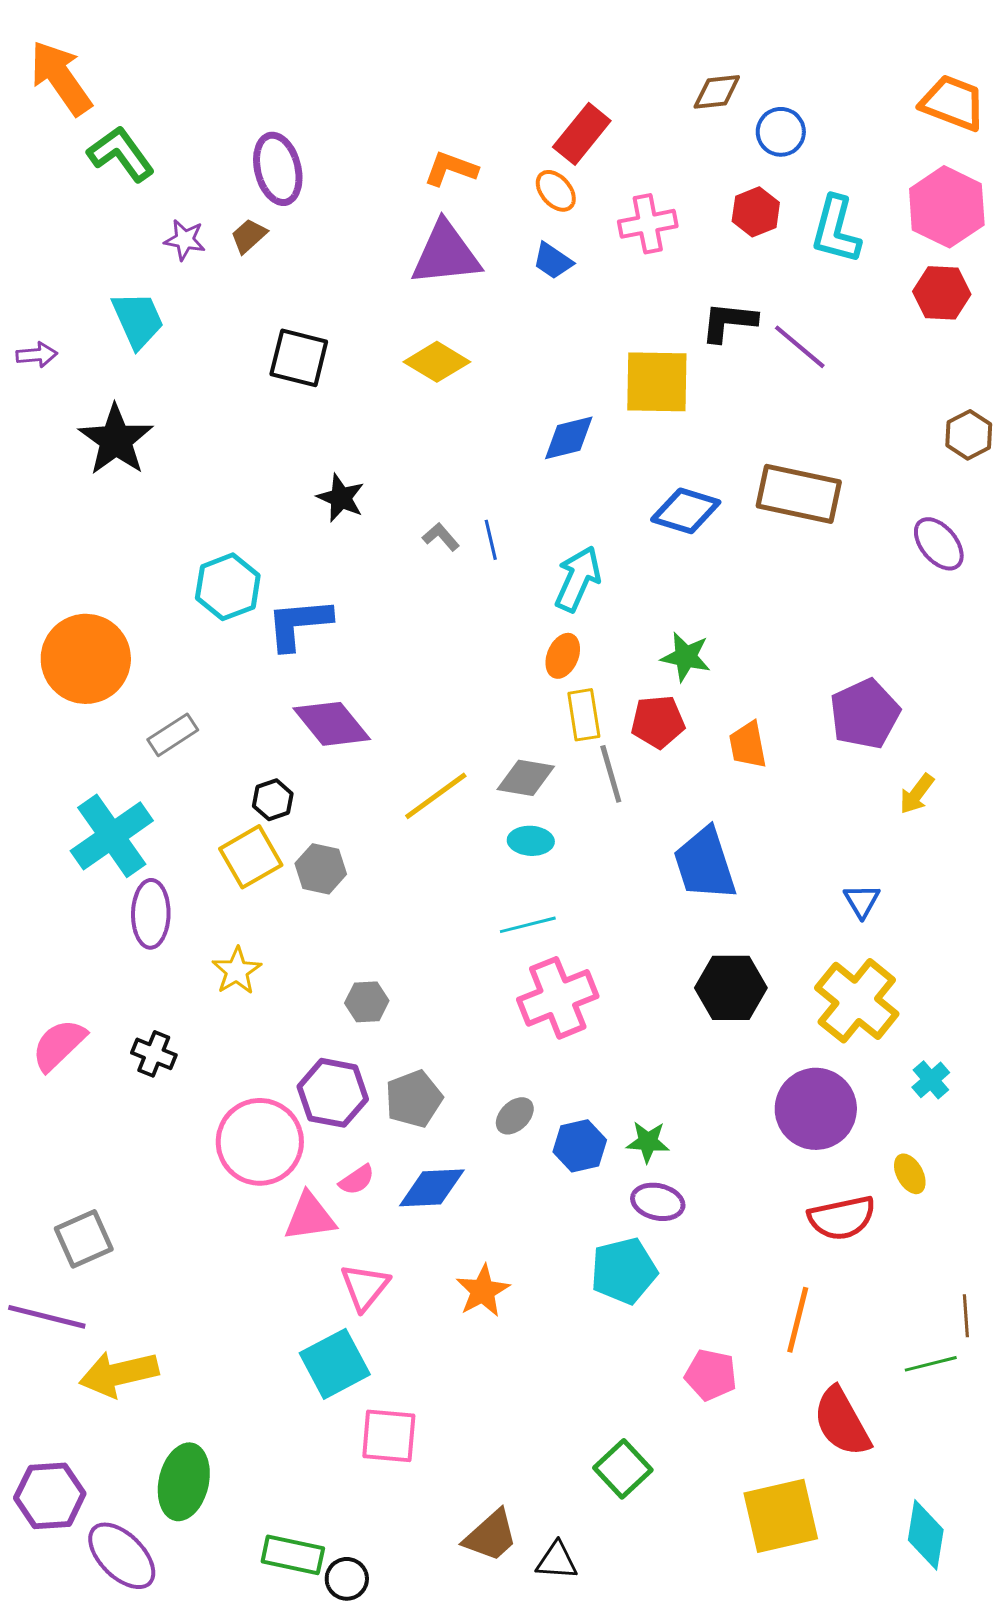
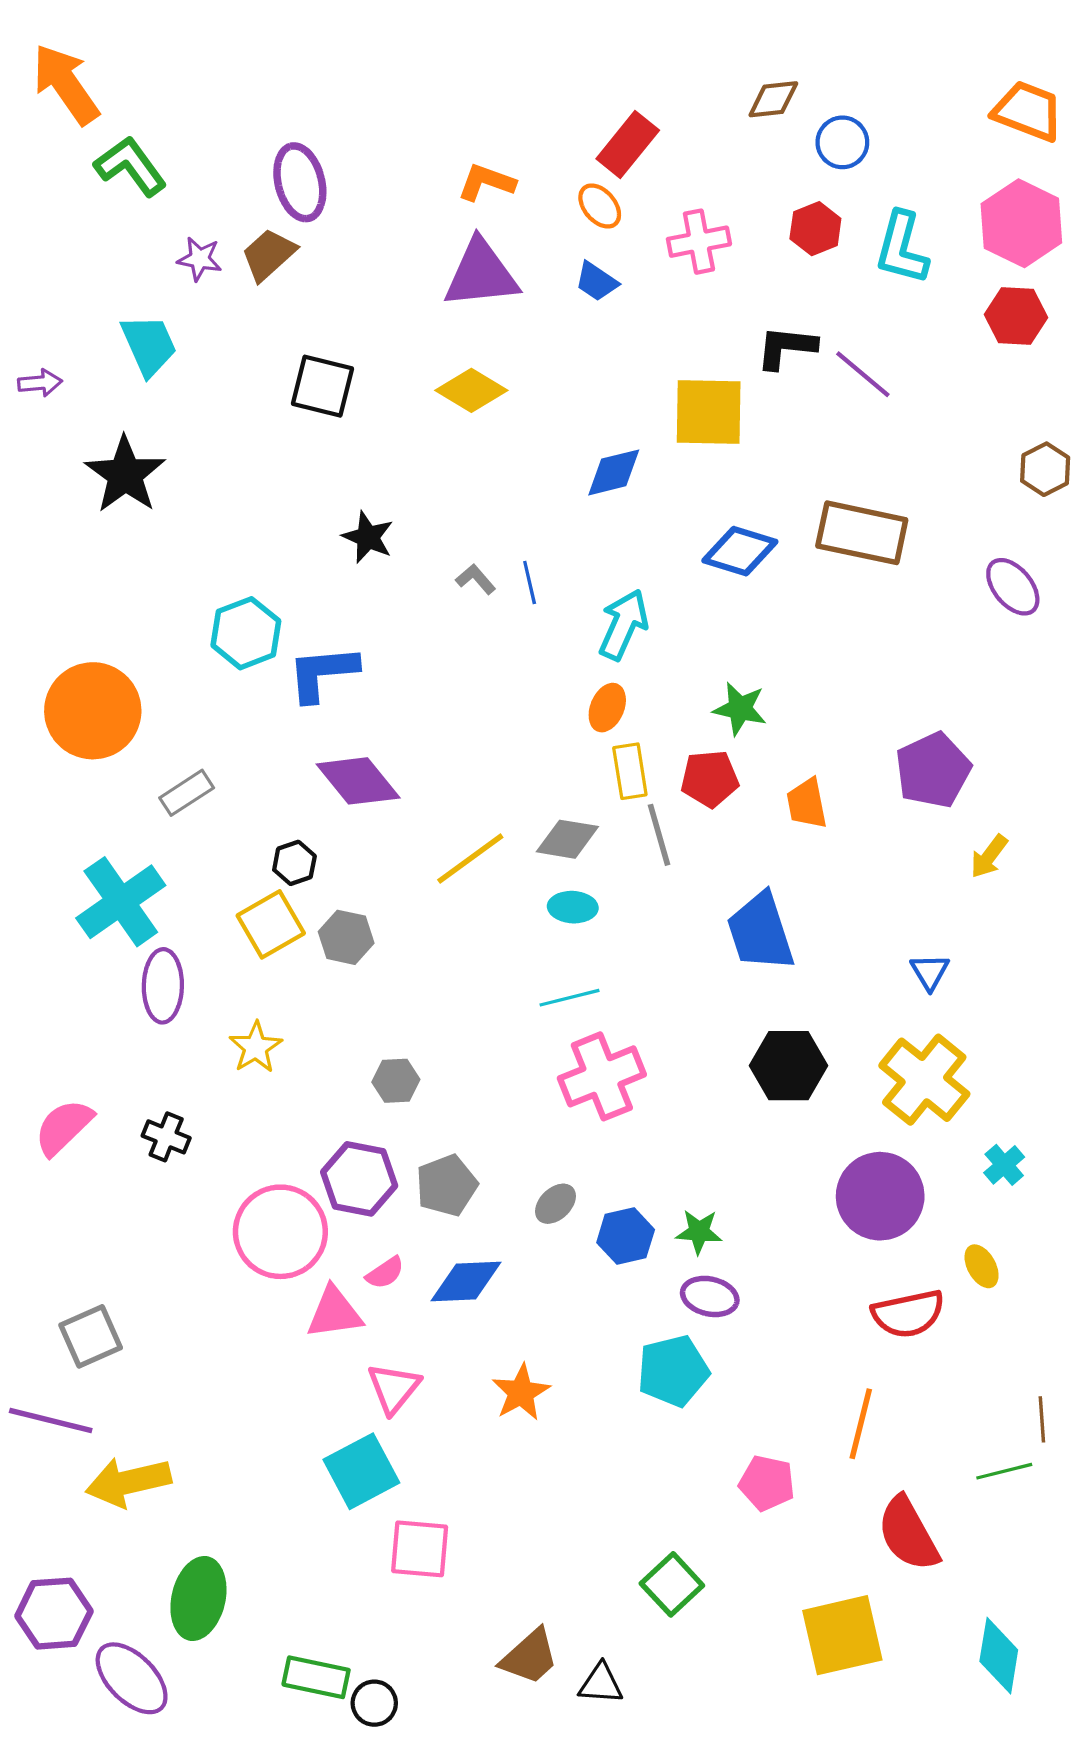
brown trapezoid: (249, 236) -> (269, 255), size x1.4

